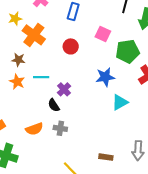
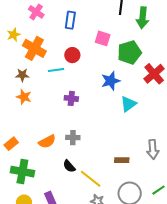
cyan line: (41, 77) -> (56, 70), moved
purple cross: (64, 89) -> (71, 98), turned -32
black semicircle: (54, 105) -> (69, 166), moved

